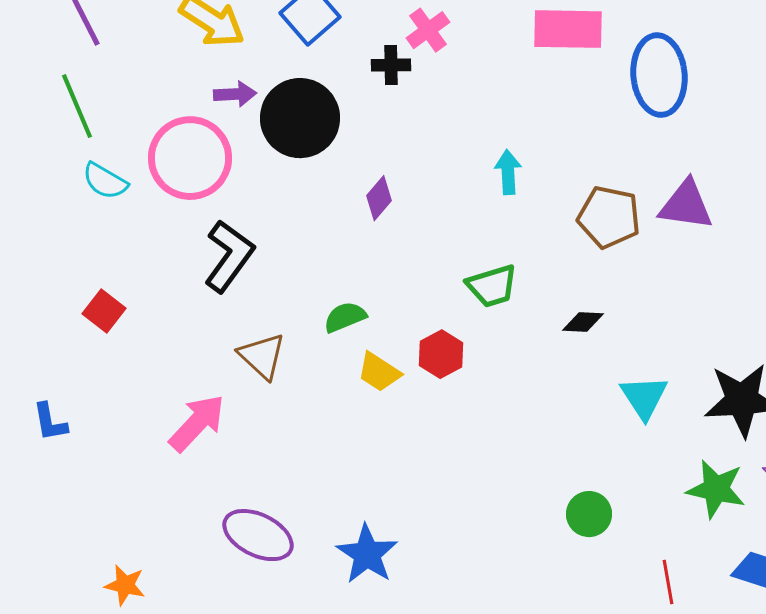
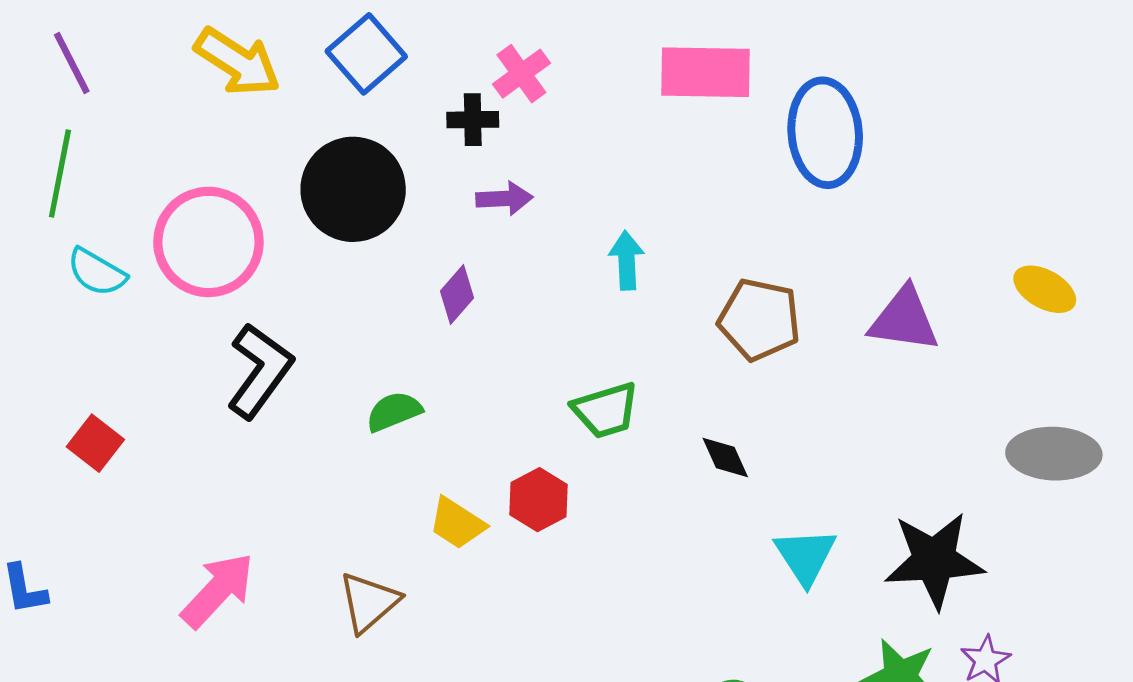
purple arrow: (235, 94) -> (504, 199), moved
green line: (77, 106) -> (60, 174), turned 34
purple triangle: (686, 205) -> (904, 319), moved
green semicircle: (345, 317) -> (394, 412), moved
black diamond: (583, 322) -> (725, 458), turned 63
brown triangle: (262, 356) -> (369, 602), moved, turned 36

